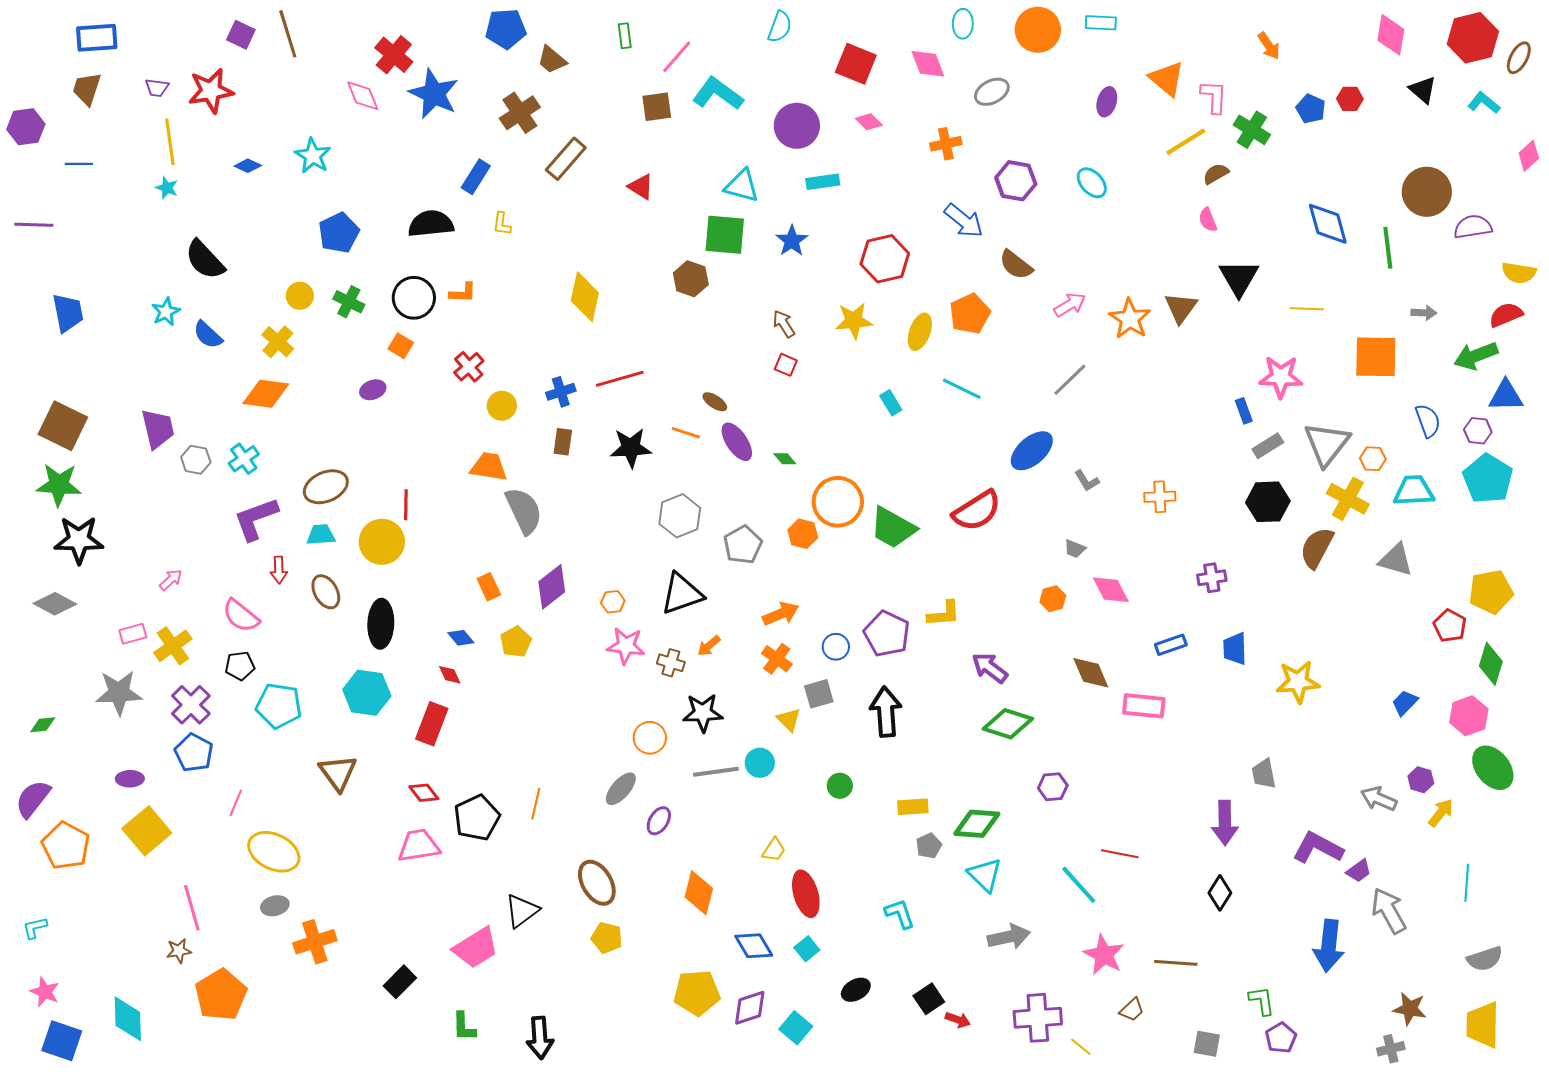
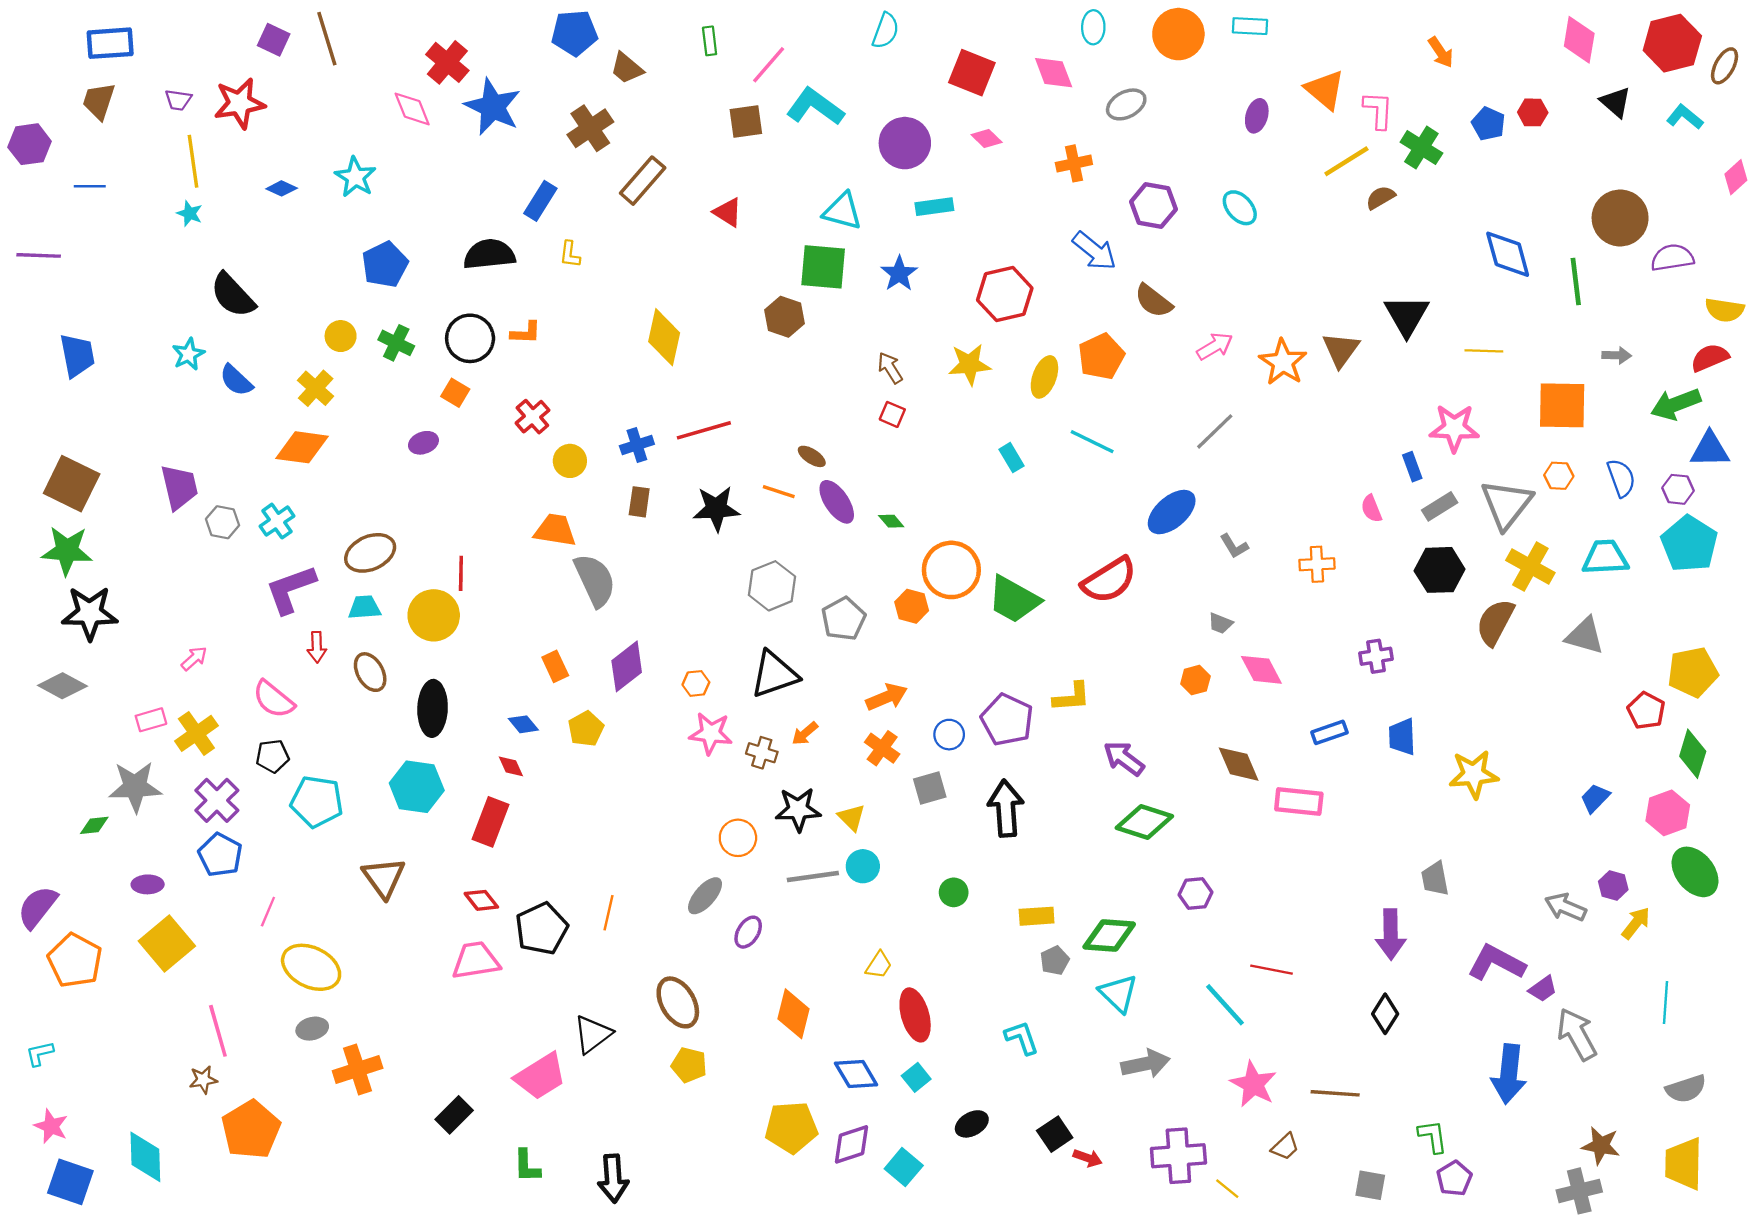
pink semicircle: (1208, 220) -> (1371, 509), moved
orange hexagon: (1373, 459) -> (1559, 476), moved
yellow triangle: (789, 720) -> (851, 817), moved
green diamond: (43, 725) -> (94, 825), moved
gray cross: (1391, 1049) -> (1579, 1191), size x1.4

